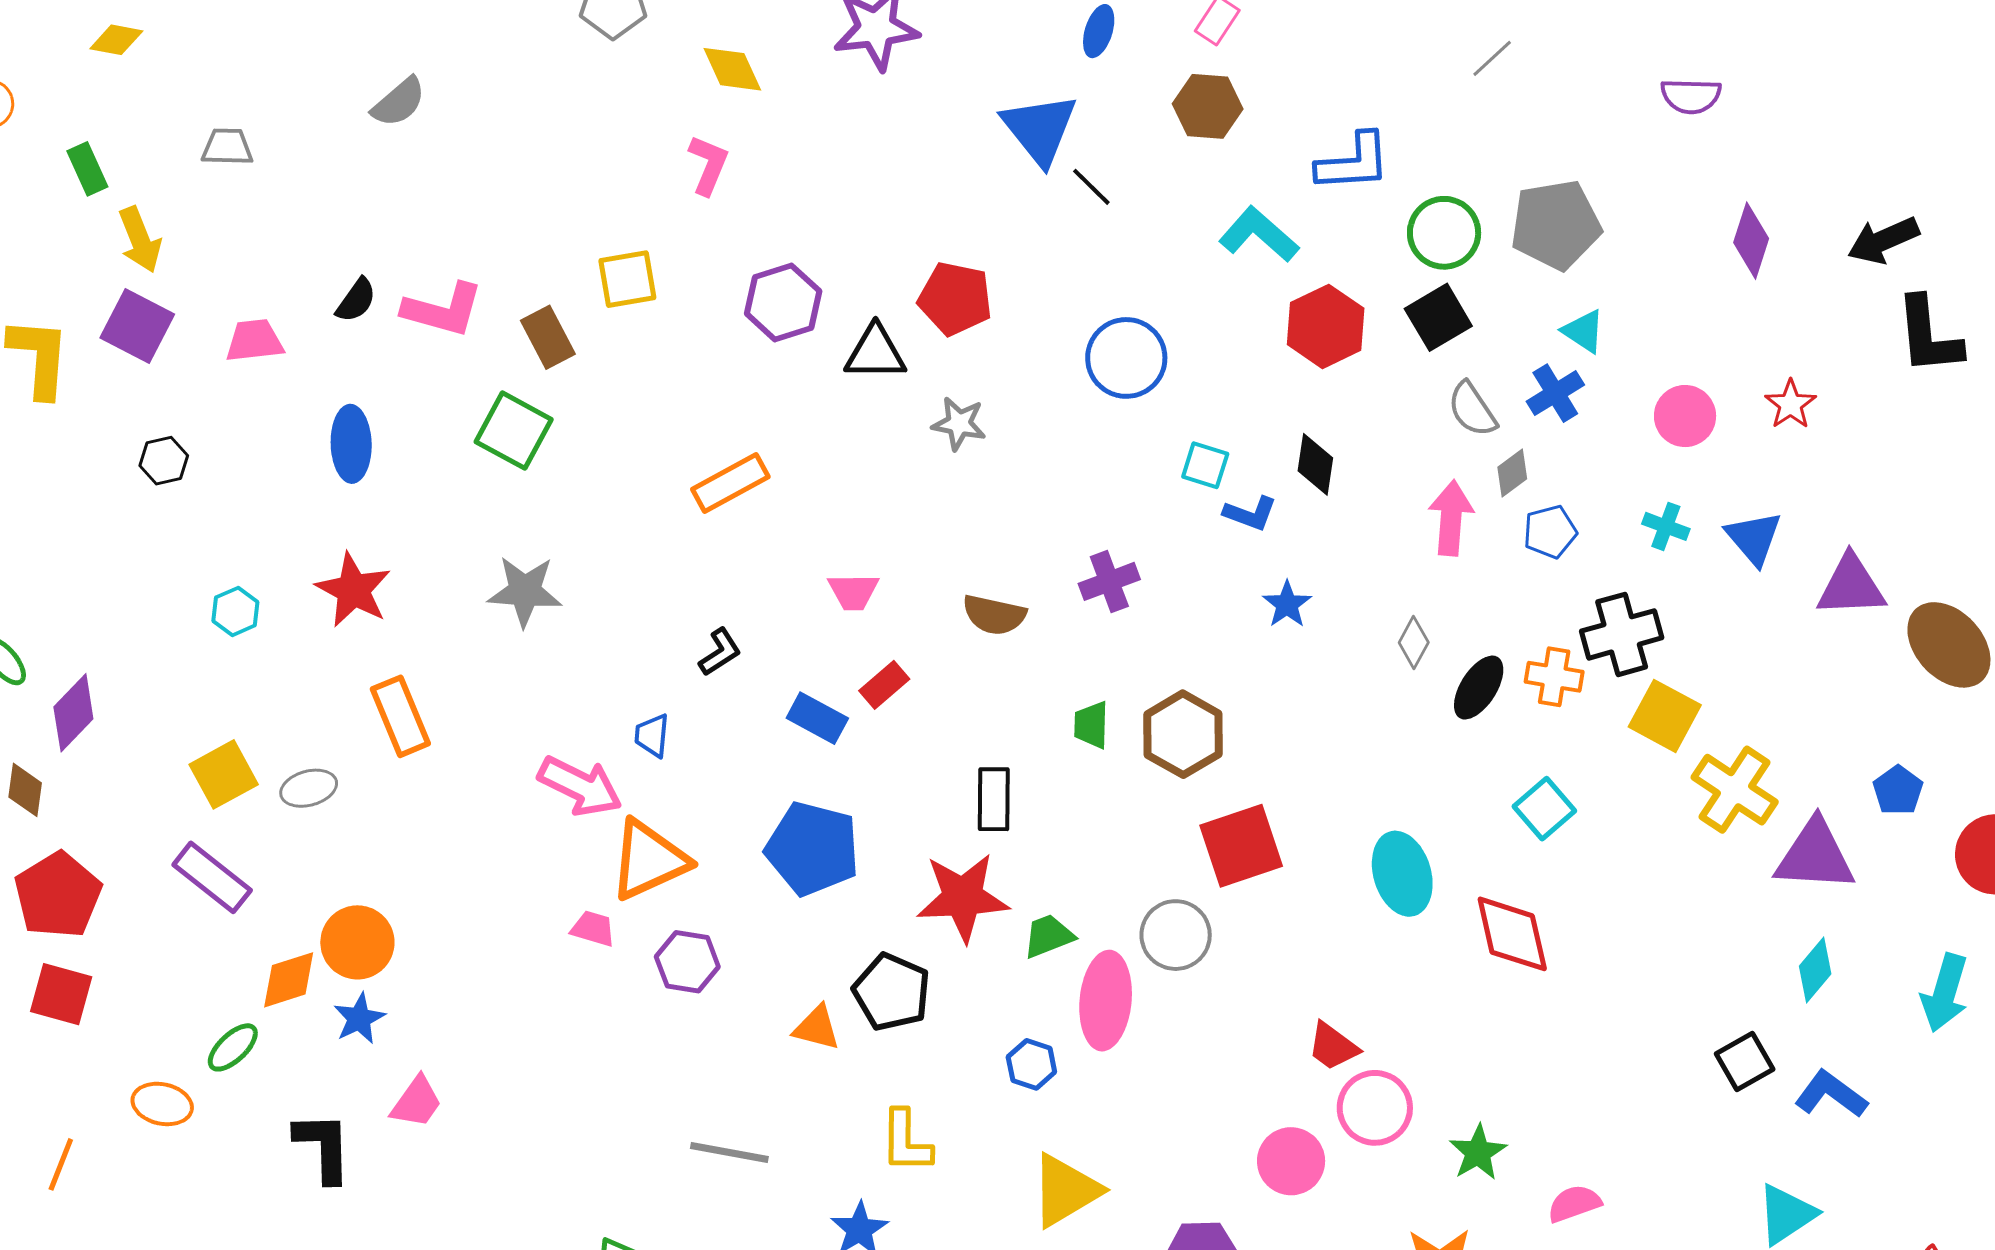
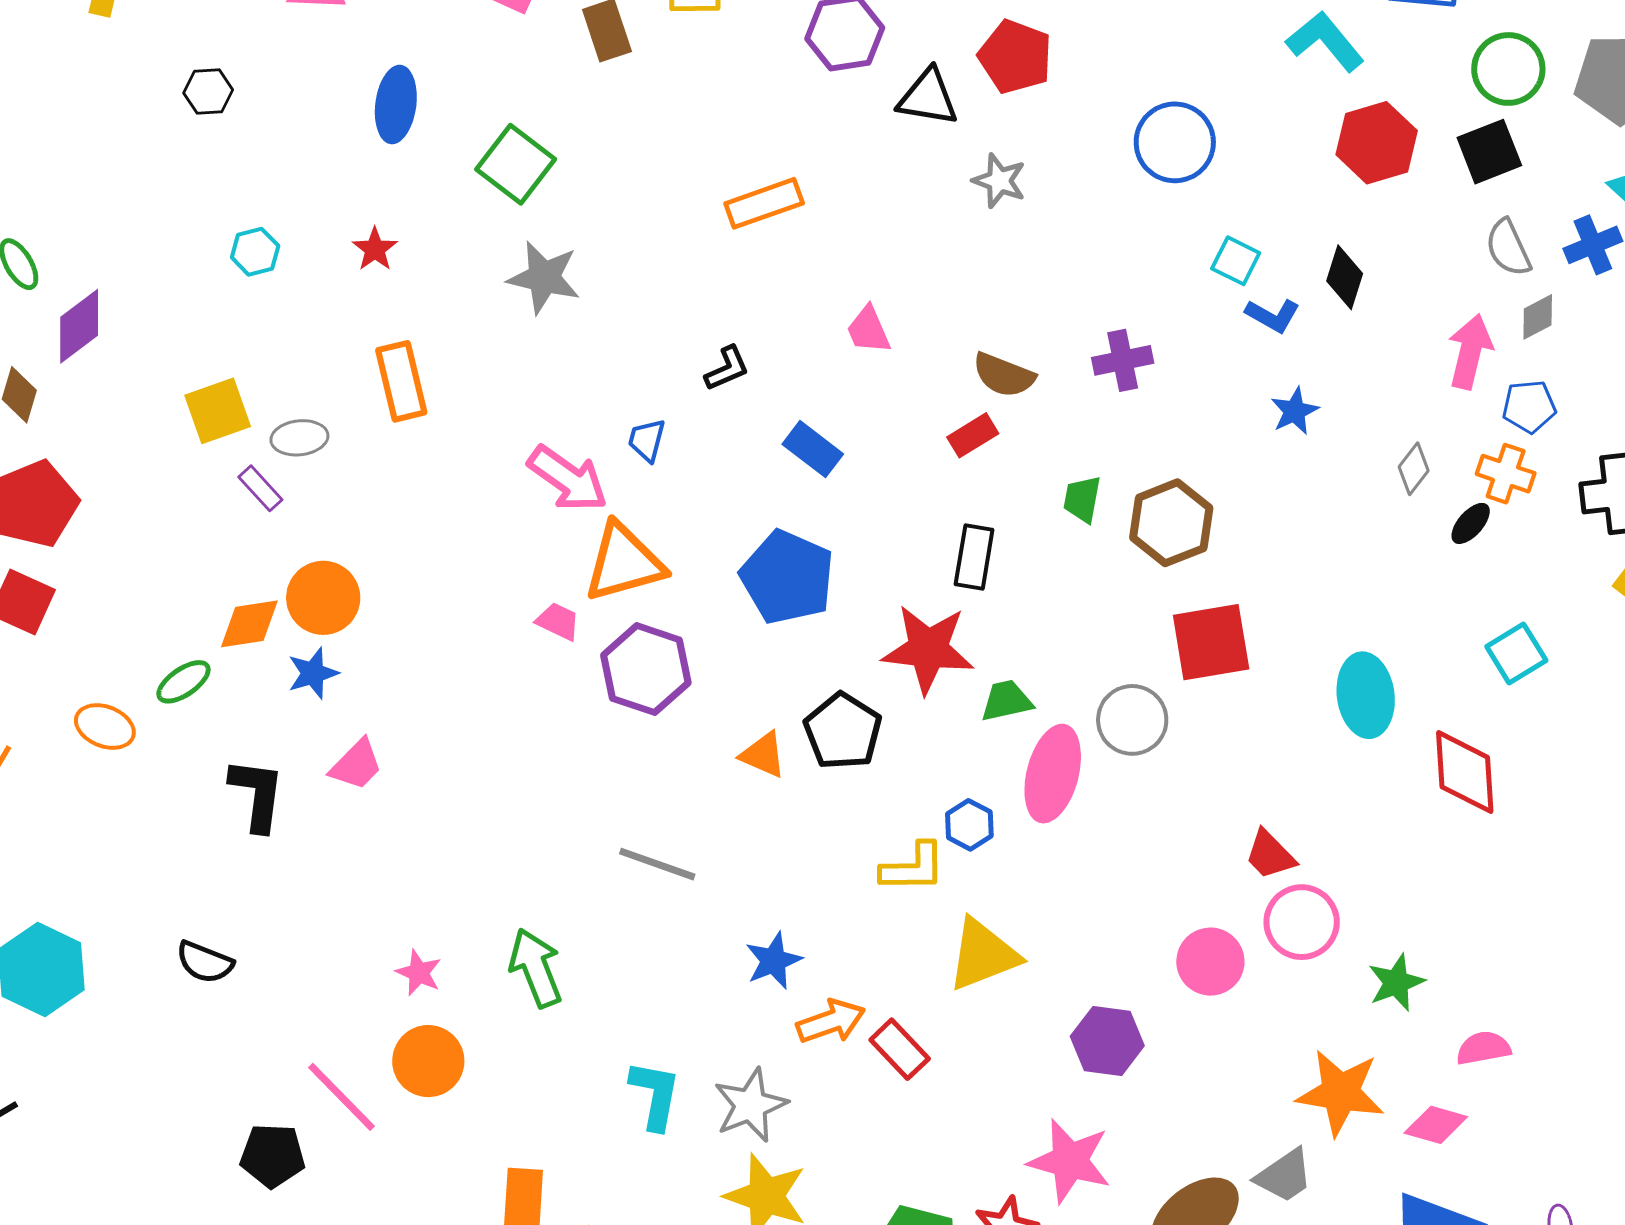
green square: (514, 431) -> (516, 164), moved
blue pentagon: (1550, 532) -> (1529, 407), moved
red star: (353, 590) -> (375, 249), size x0.6
pink trapezoid: (853, 592) -> (868, 330), turned 58
orange cross: (1554, 677) -> (1506, 474), moved
red rectangle: (884, 685) -> (973, 435), moved
black ellipse: (1479, 688) -> (1471, 523), size x0.7
purple rectangle: (212, 877) -> (260, 488), moved, size x0.6
purple hexagon: (687, 962) -> (646, 669), size x1.4
yellow L-shape: (906, 1141) -> (913, 868), moved, turned -100

